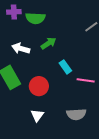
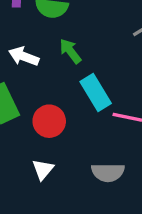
green arrow: (48, 43) -> (70, 51), turned -98
cyan rectangle: (65, 67) -> (96, 93), size x1.5

